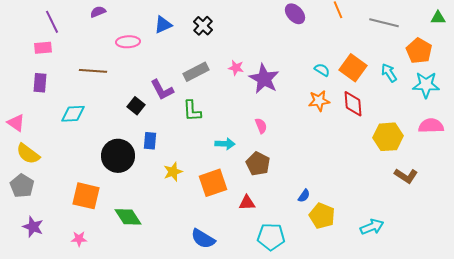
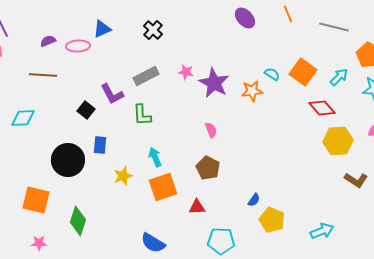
purple semicircle: (98, 12) -> (48, 41), moved
blue triangle: (163, 25) -> (102, 29), moved
cyan arrow: (389, 73) -> (339, 77), turned 78
orange star: (319, 101) -> (252, 91), moved
red diamond: (353, 104) -> (322, 108), moved, turned -36
cyan arrow: (225, 144) -> (155, 157), moved, turned -114
green diamond: (128, 217) -> (78, 221), turned 52
pink star: (79, 239) -> (39, 243), moved

